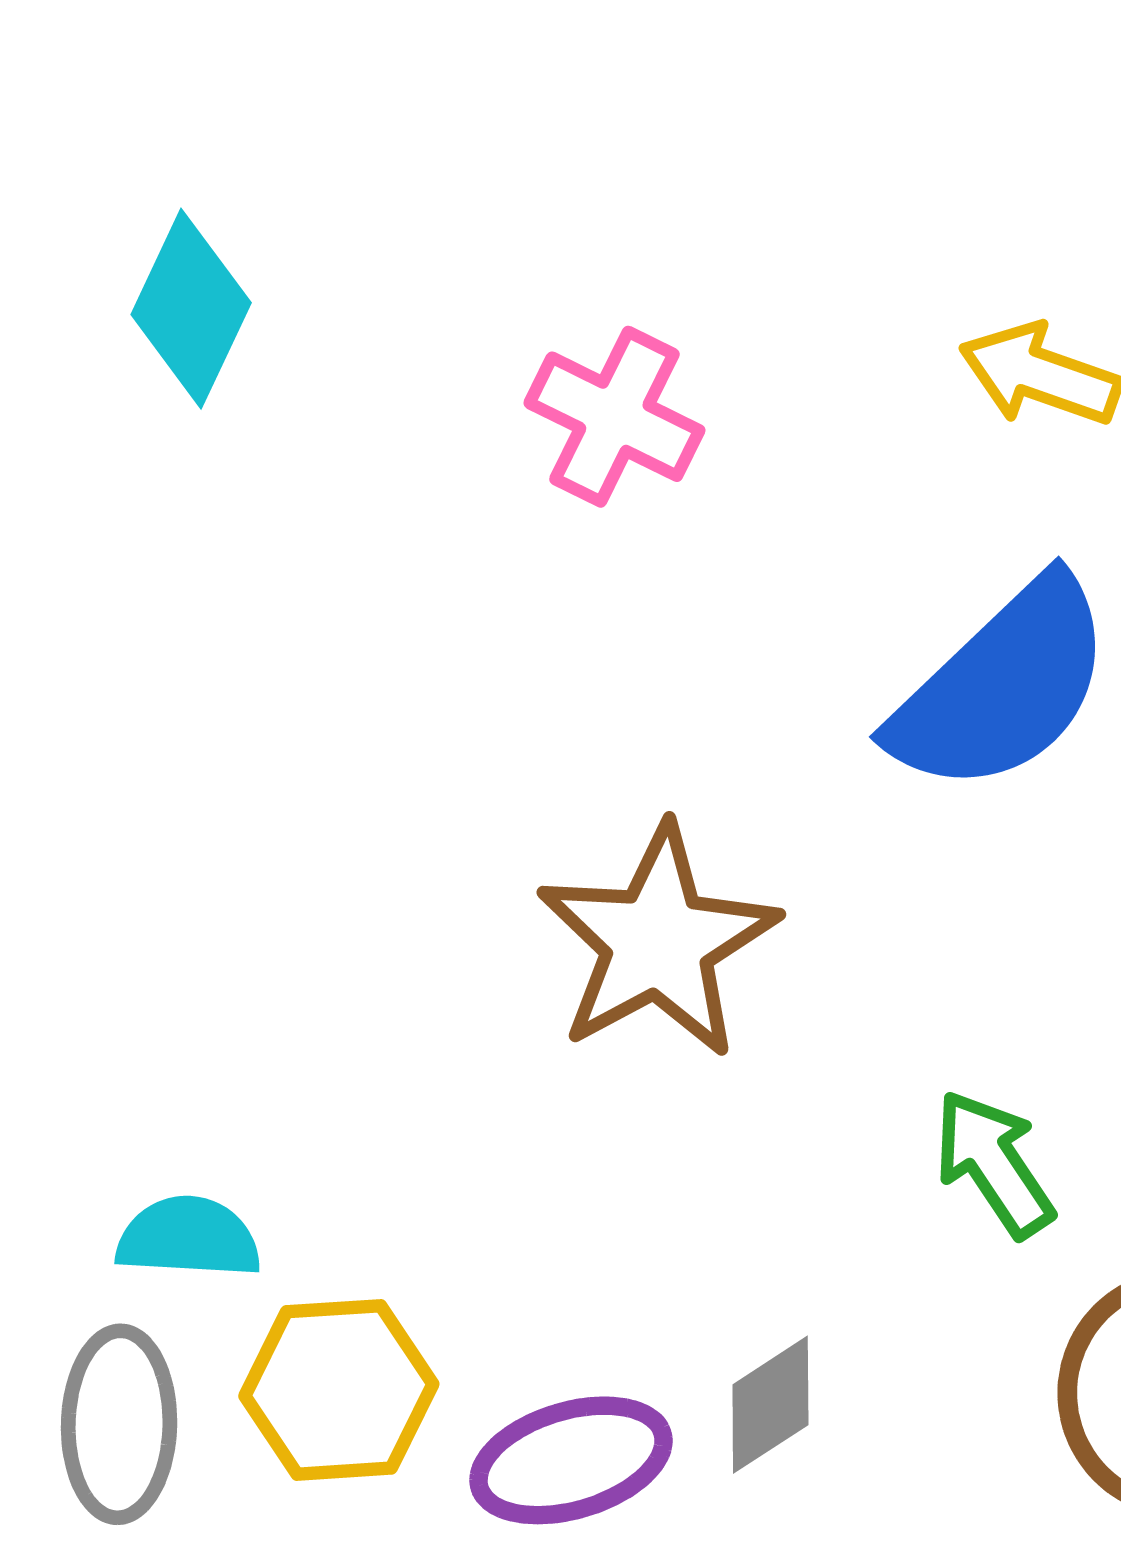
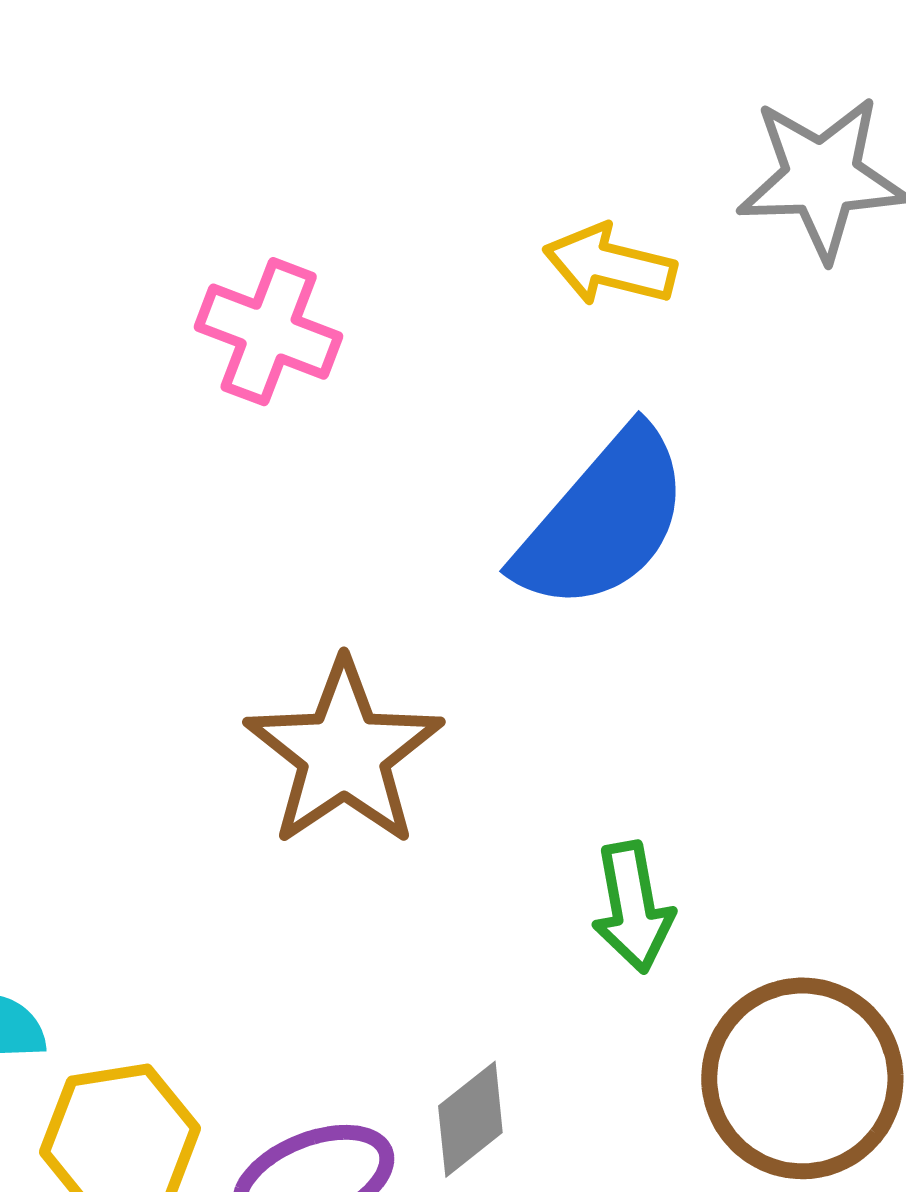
green arrow: (994, 1164) -> (633, 907), turned -151

